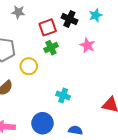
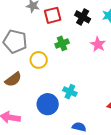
red square: (48, 27) -> (53, 15), moved
blue circle: (43, 123) -> (48, 104), moved

